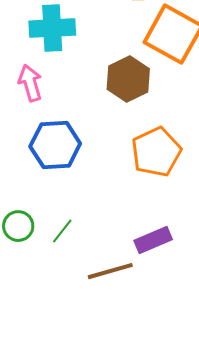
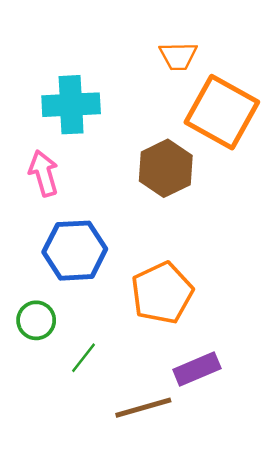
orange pentagon: (156, 152) -> (162, 293), moved
green circle: (18, 226) -> (36, 320), moved

